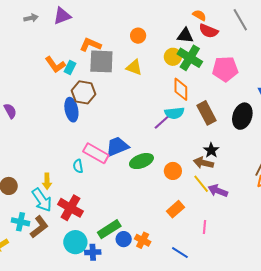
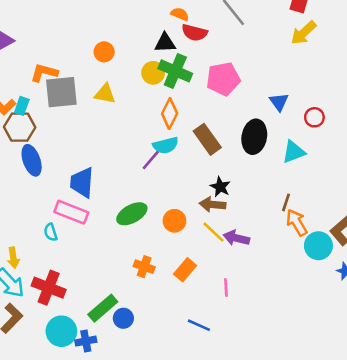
orange diamond: (181, 89) -> (170, 113), turned 35
brown hexagon: (84, 92) -> (20, 127), moved
blue trapezoid: (117, 147) -> (82, 182), moved, turned -55
orange cross: (143, 240) -> (144, 267), moved

